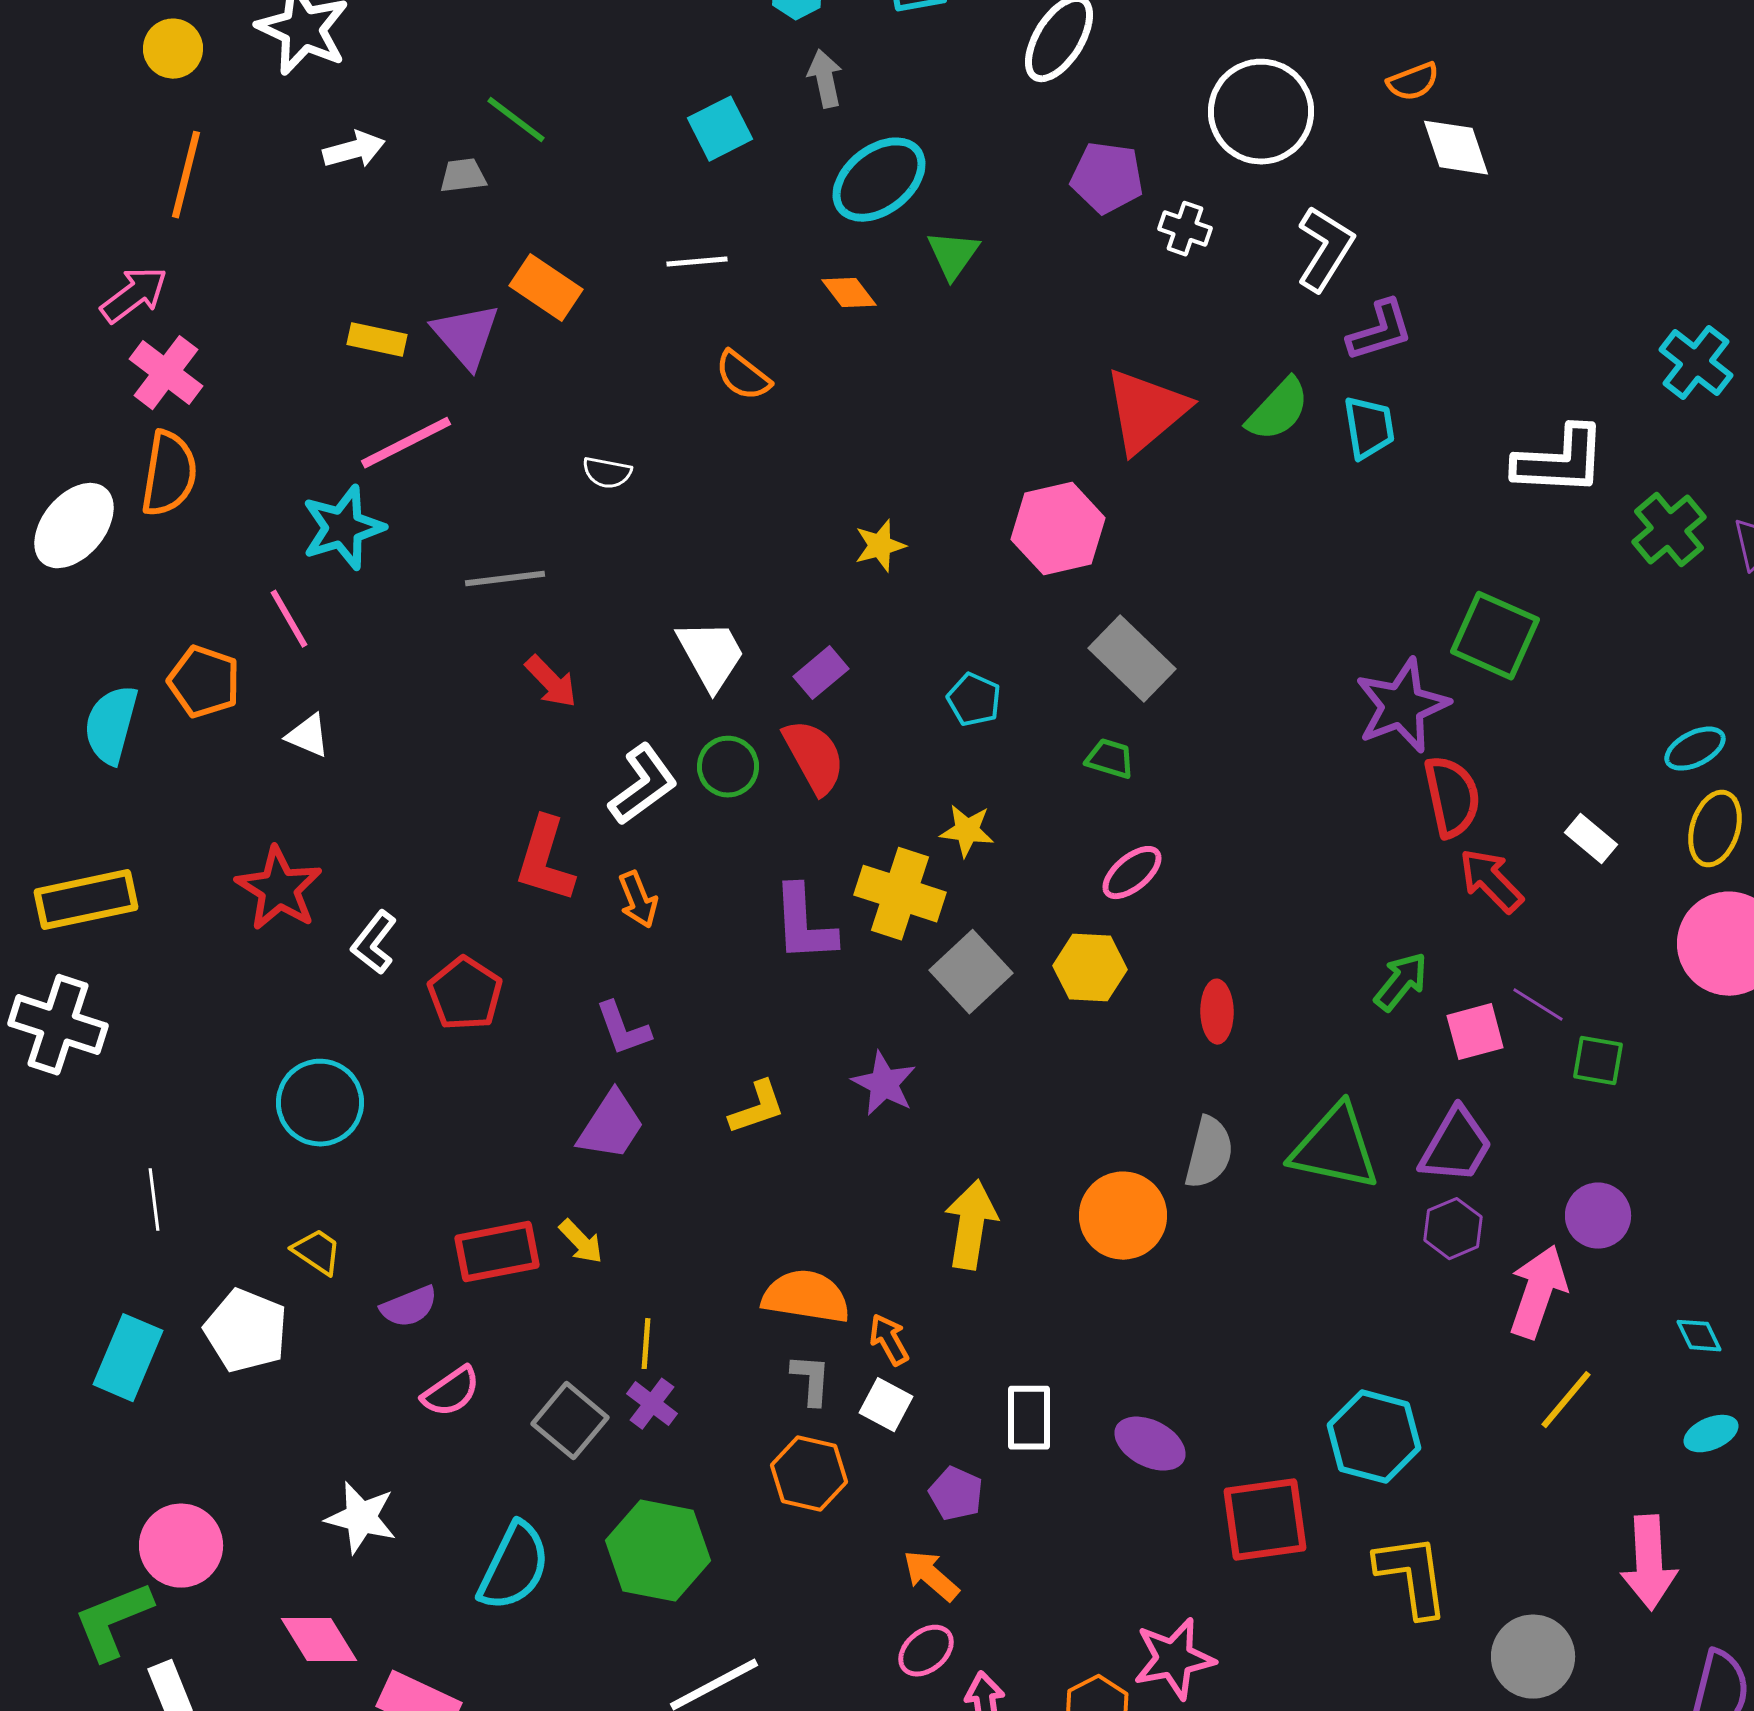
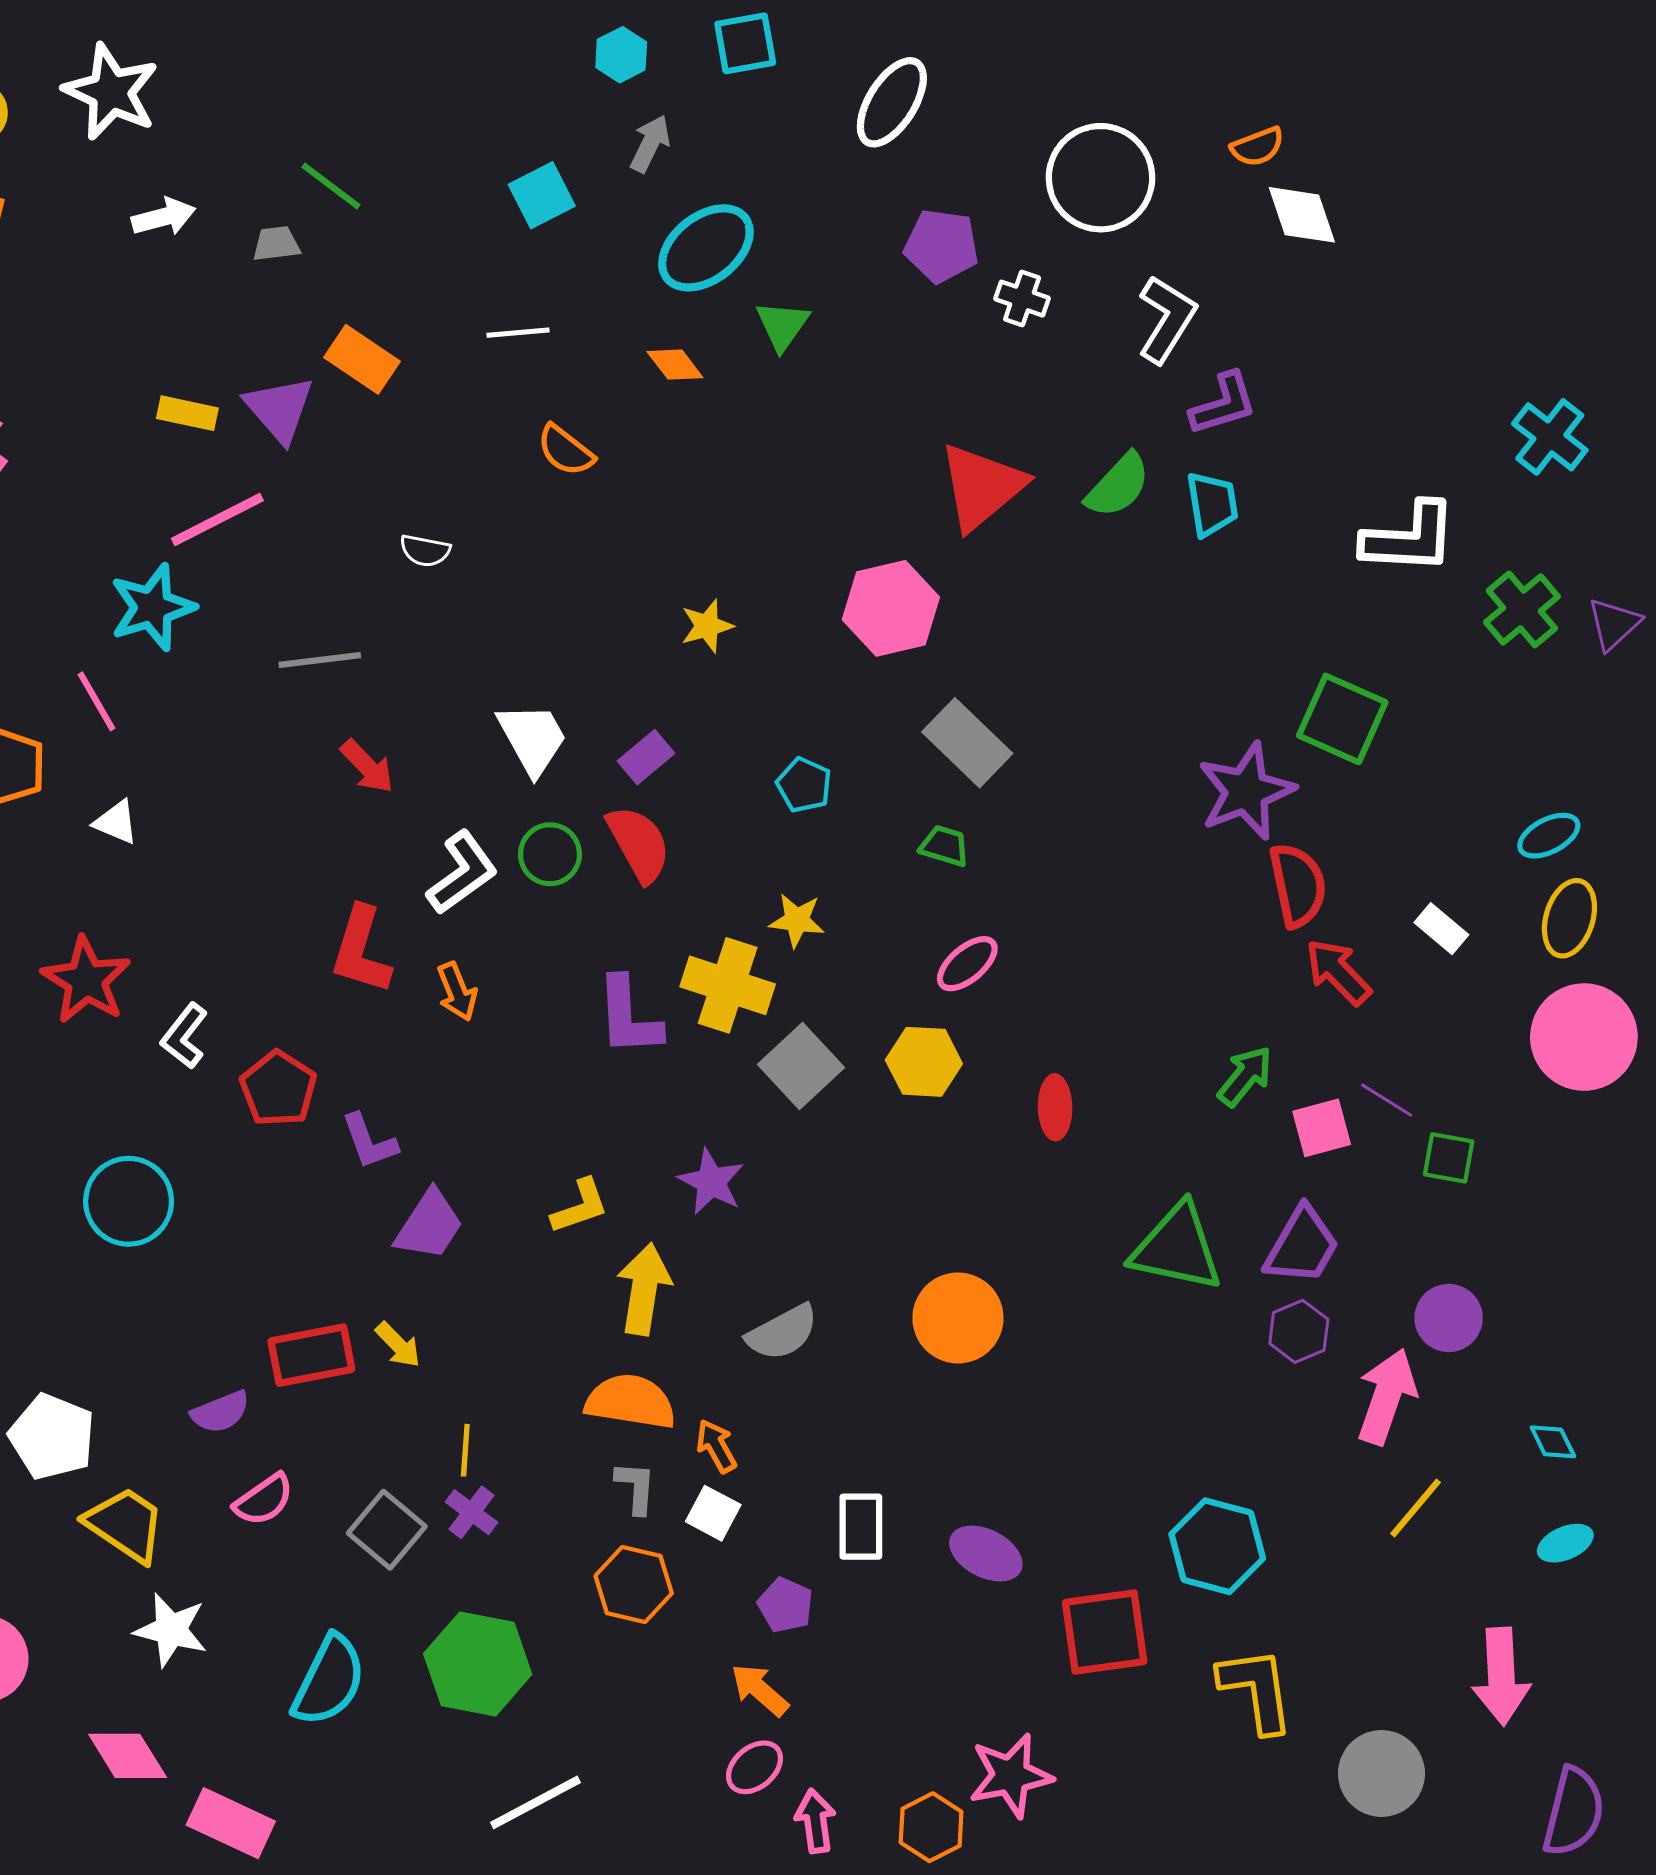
gray arrow: (825, 79) -> (650, 144), turned 38
purple L-shape: (623, 1029) -> (369, 1141), moved
gray semicircle: (1209, 1153) -> (782, 1332), moved, turned 48
yellow arrow: (971, 1225) -> (644, 1289), moved
yellow trapezoid: (317, 1252) -> (125, 1525), moved, size x1.6

